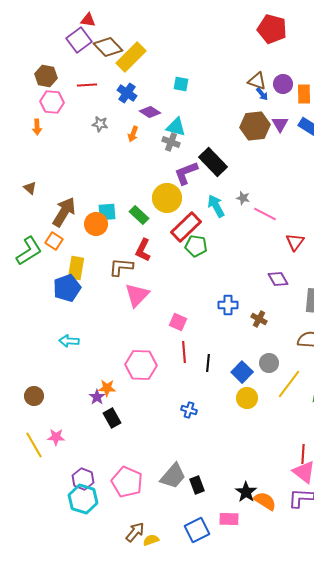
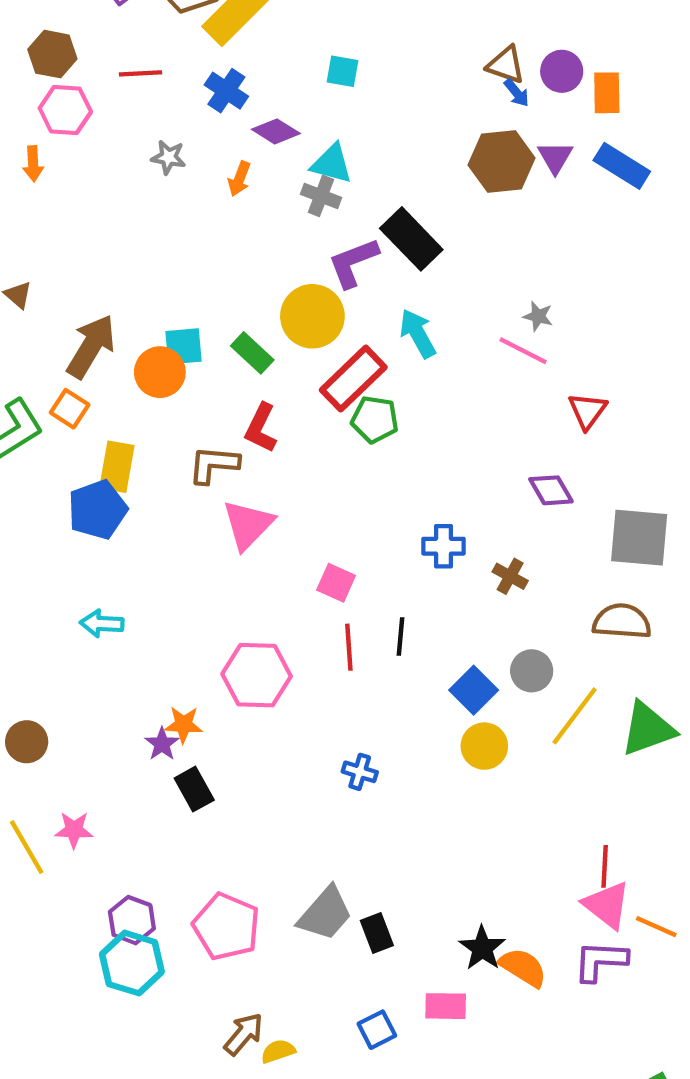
gray star: (243, 198) -> (538, 316), moved
black line: (208, 363) -> (401, 636), moved
blue square: (197, 530) -> (377, 1030), size x0.7

